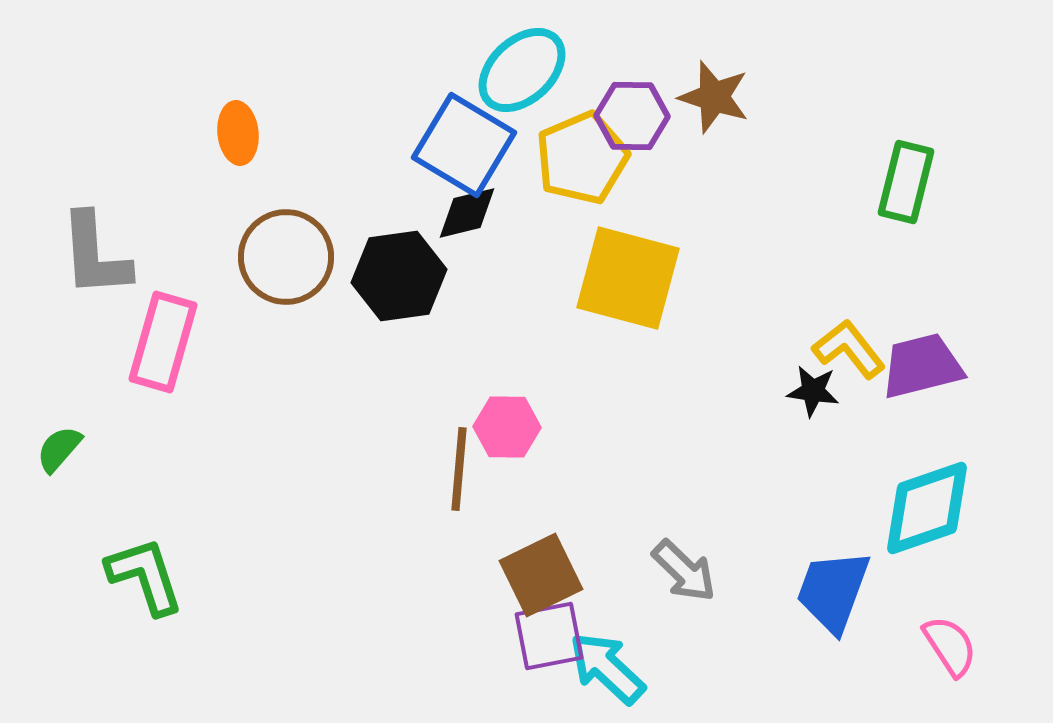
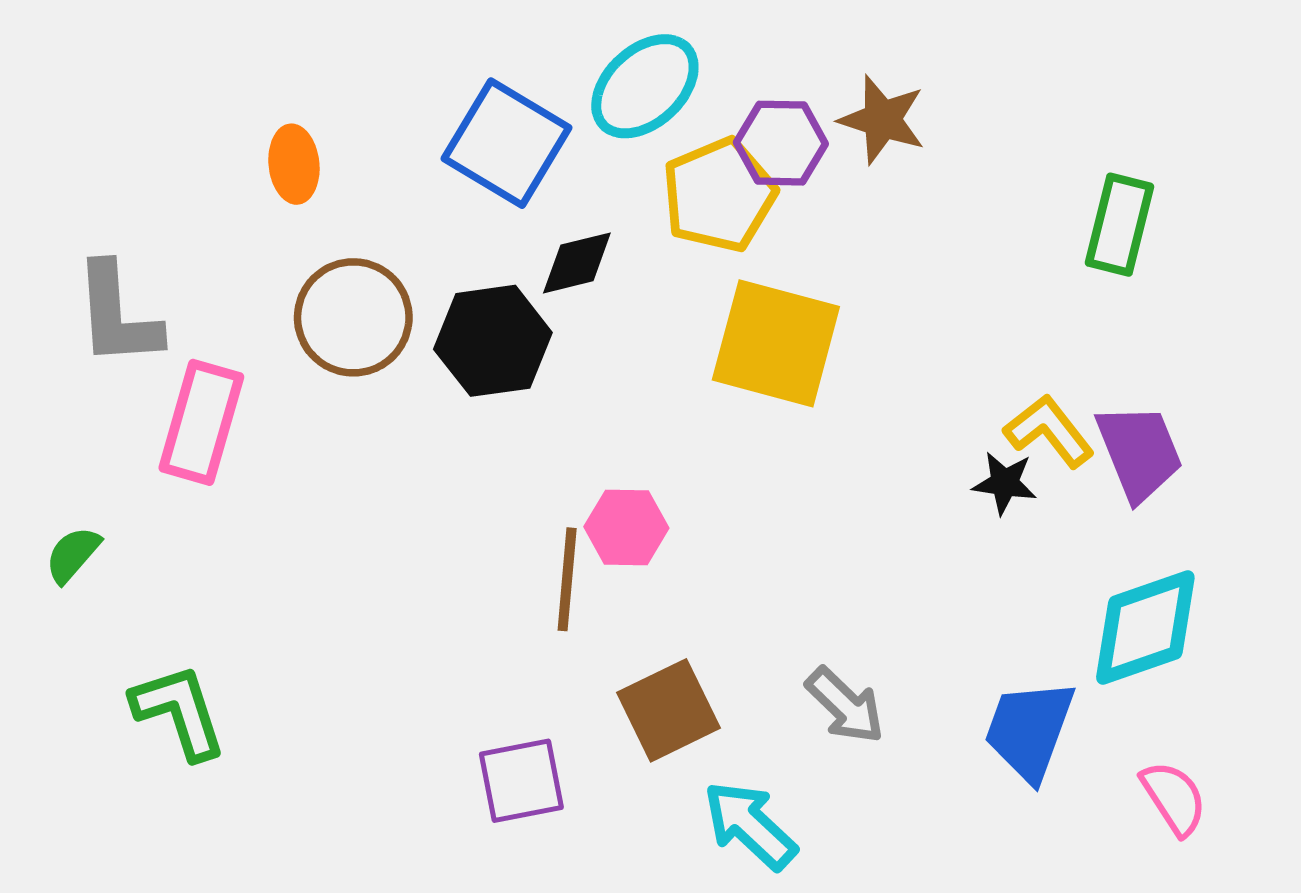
blue square: (464, 145) -> (507, 143), moved
purple trapezoid: (922, 366) -> (1139, 452), turned 82
purple square: (549, 636) -> (521, 781), moved

